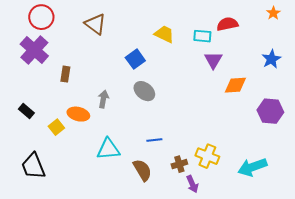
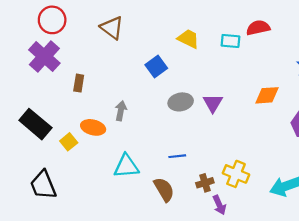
purple triangle: (213, 60) -> (213, 103), moved
gray ellipse: (144, 91) -> (181, 102), moved, turned -50
black rectangle: (26, 111) -> (35, 124), size x1.8

